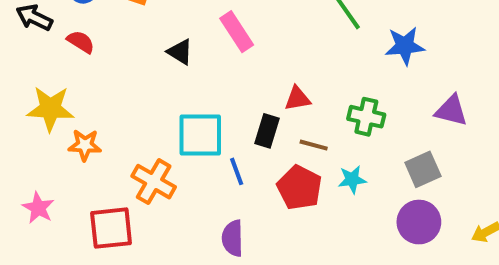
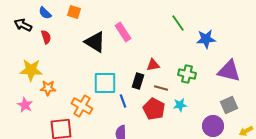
red semicircle: (81, 42) -> (46, 37), turned 40
black triangle: (180, 52) -> (95, 42), size x1.6
purple triangle: (451, 111) -> (229, 71), size x1.4
gray square: (423, 169) -> (229, 105), moved
pink star: (38, 208) -> (25, 105), moved

